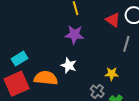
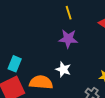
cyan rectangle: (20, 59) -> (15, 64), turned -35

